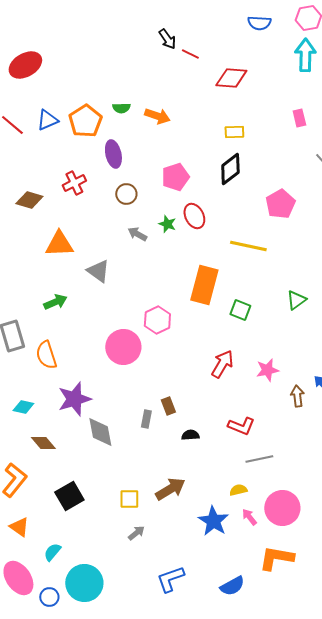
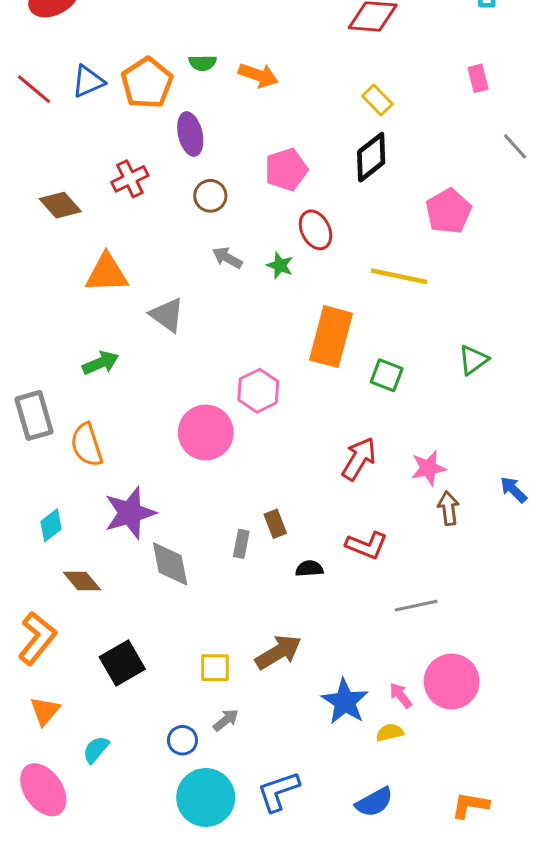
yellow rectangle: (234, 132) -> (377, 100), turned 48
brown diamond: (29, 200) -> (60, 205), turned 32
green star: (167, 224) -> (280, 265), moved
brown arrow: (297, 396) -> (449, 508), moved
cyan diamond: (23, 407) -> (51, 525), turned -50
red L-shape: (241, 426) -> (367, 545), moved
yellow semicircle: (238, 490) -> (390, 733), moved
orange triangle: (19, 527) -> (45, 711), turned 35
orange L-shape: (276, 558) -> (470, 805), moved, size x0.7
cyan circle: (84, 583) -> (206, 797), moved
blue circle: (49, 597) -> (182, 740), moved

